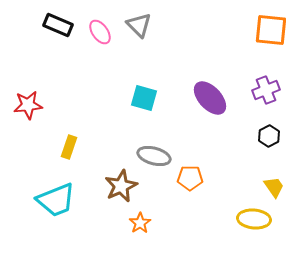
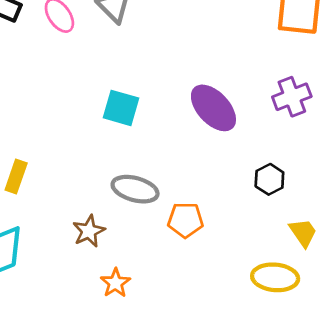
black hexagon: (269, 136) -> (269, 179), moved
brown star: (121, 186) -> (89, 231), size x0.7

